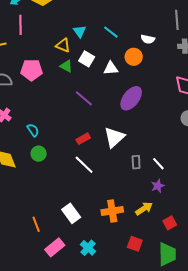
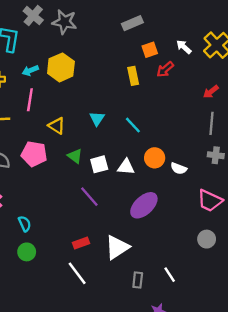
white semicircle: (148, 39) -> (179, 168), moved
yellow triangle: (63, 45) -> (57, 126), moved
white square: (87, 59) -> (99, 164), moved, turned 35
white line: (158, 164) -> (170, 275), moved

